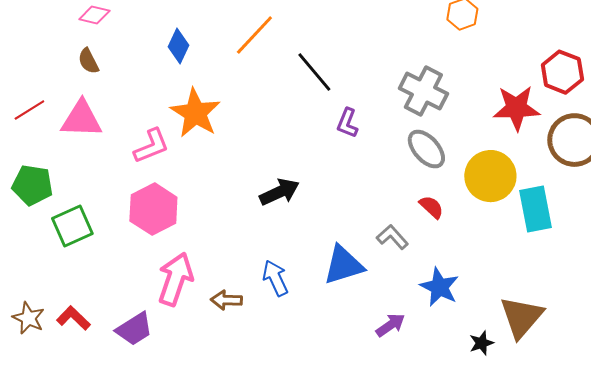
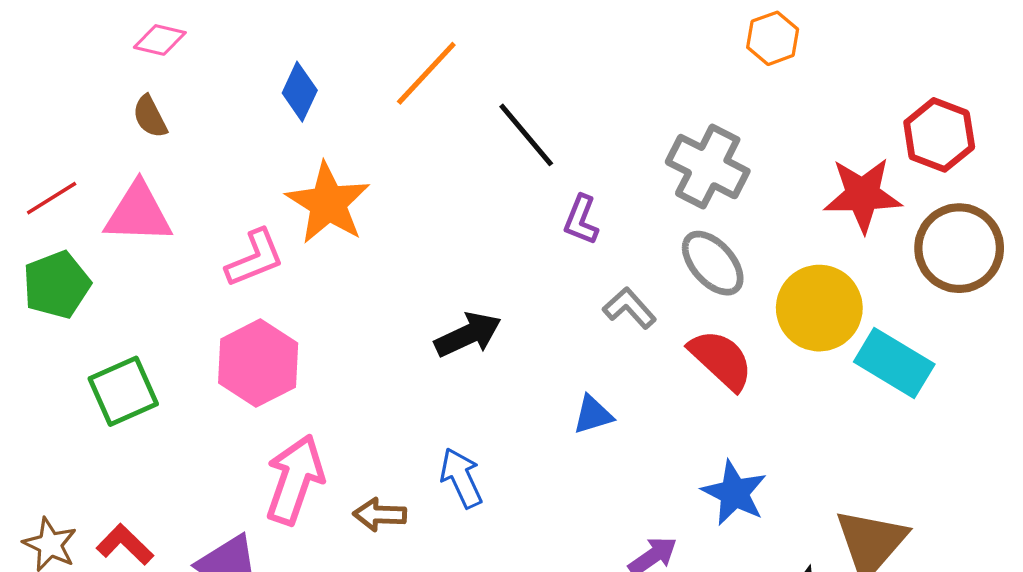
green pentagon: (32, 185) -> (57, 285), moved, turned -30
red semicircle: (431, 207) -> (721, 360), size x1.6
cyan rectangle: (535, 209) -> (894, 363), turned -48
gray L-shape: (392, 237) -> (629, 308), moved
blue triangle: (343, 265) -> (593, 415), moved, size x0.6

